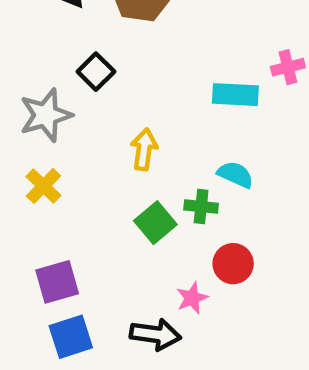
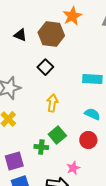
black square: (96, 72) -> (45, 67), moved
green cross: (201, 207) -> (41, 147), moved
red circle: (233, 264) -> (88, 140), moved

